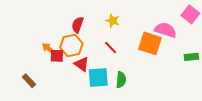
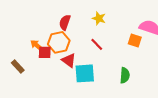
orange square: (150, 43) -> (135, 40), size x0.6
green semicircle: (121, 80) -> (125, 75), moved
brown rectangle: (29, 81) -> (18, 66), moved

